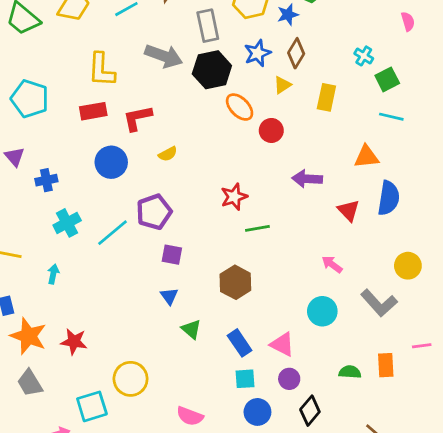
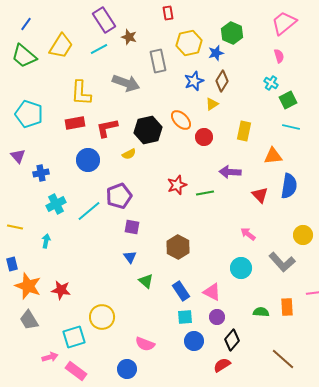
pink semicircle: (408, 21) -> (279, 56), moved
black hexagon: (212, 70) -> (148, 130), moved
yellow rectangle: (326, 97) -> (244, 131), moved
green line: (257, 228) -> (205, 193), moved

